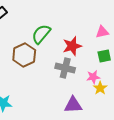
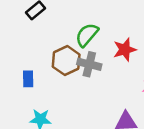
gray cross: (65, 68) -> (89, 64), moved

